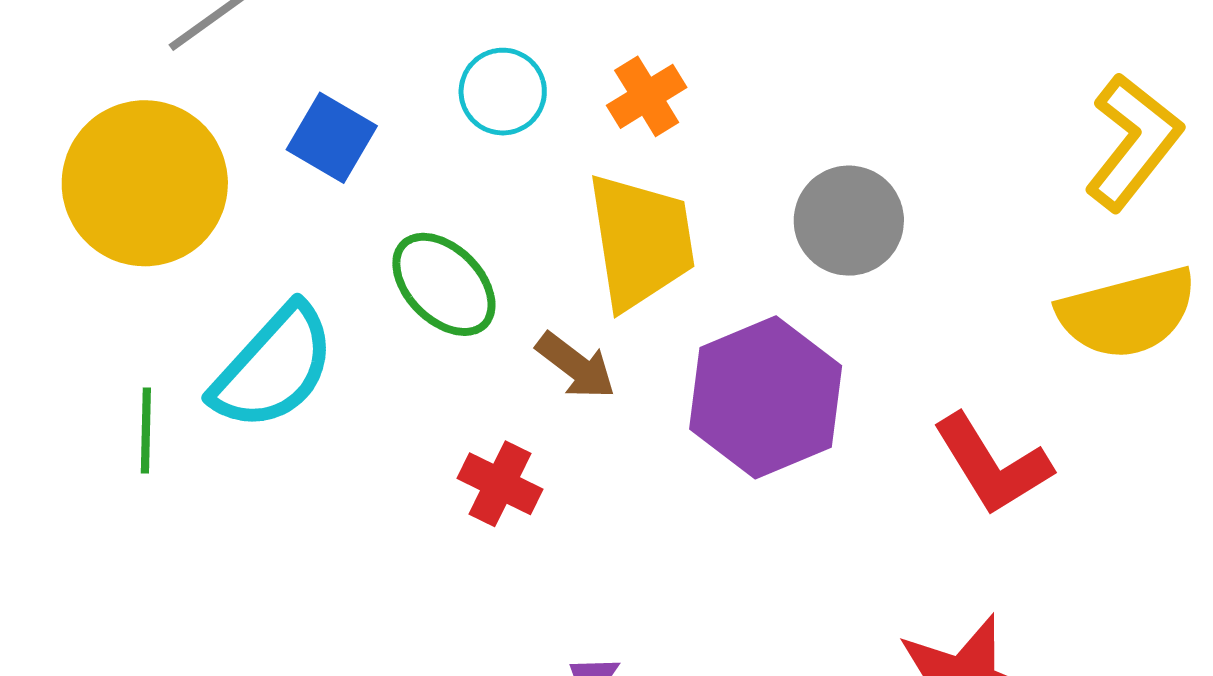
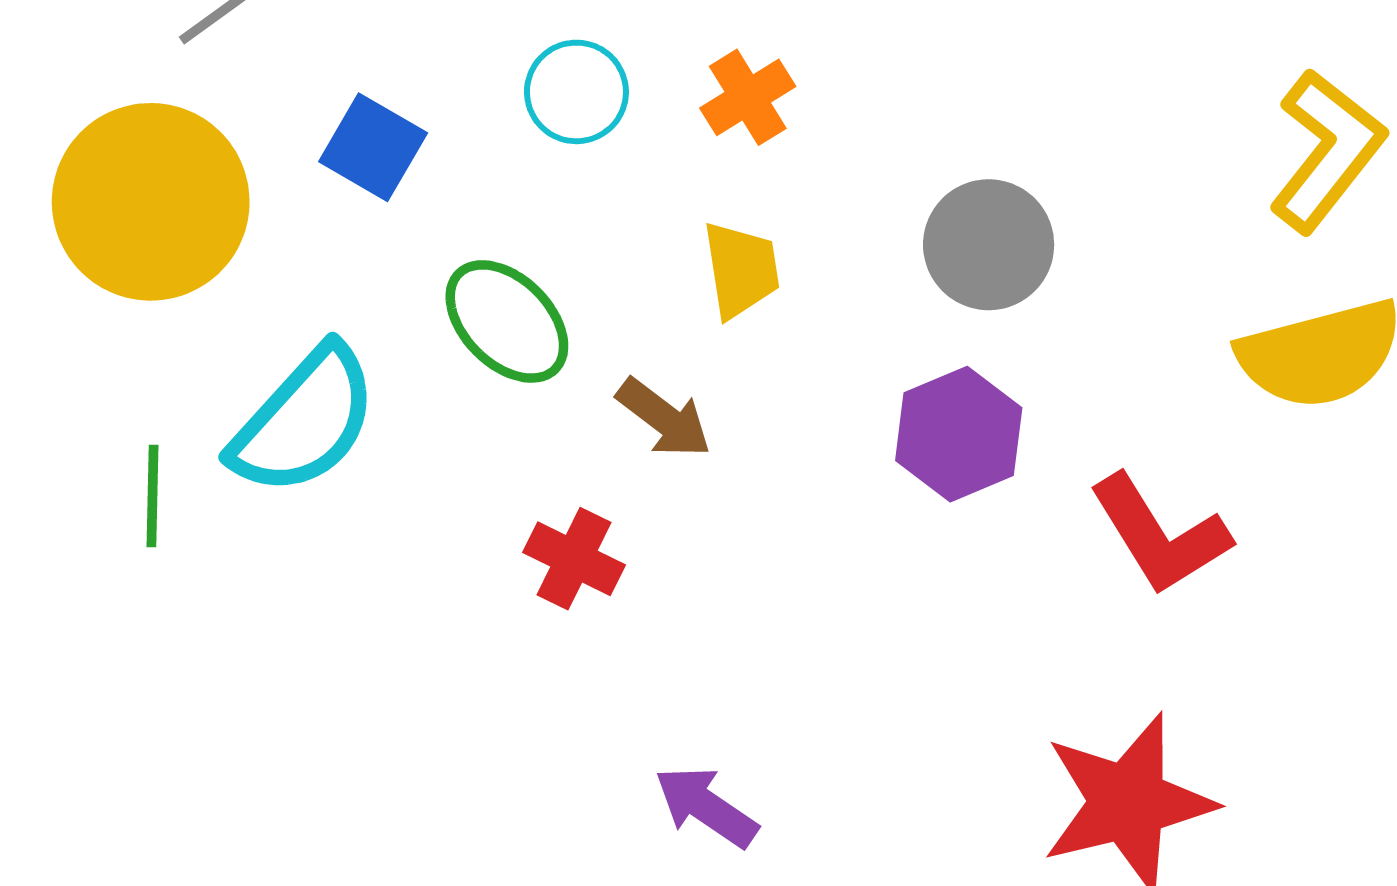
yellow trapezoid: (641, 241) -> (741, 270), size x0.6
purple hexagon: (766, 397) -> (959, 434), moved, size x0.7

